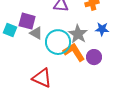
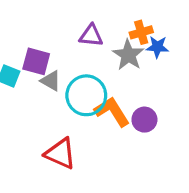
blue star: (102, 29) -> (157, 47), moved
gray star: (78, 34) -> (128, 55), moved

